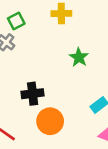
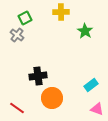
green star: (79, 57) -> (85, 31), moved

